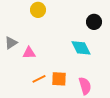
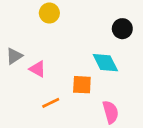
pink triangle: (29, 53) -> (38, 69), turned 32
orange square: (59, 79) -> (82, 85), moved

